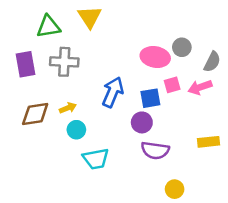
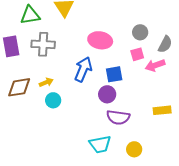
pink ellipse: (155, 57) -> (100, 40), moved
pink square: (172, 85) -> (137, 54), moved
cyan trapezoid: (96, 159) -> (100, 144), moved

